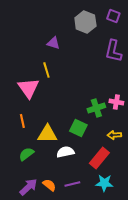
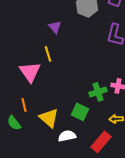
purple triangle: (53, 43) -> (55, 27), turned 32
yellow triangle: (47, 134) -> (49, 118), turned 40
green semicircle: (26, 154) -> (14, 123), moved, turned -91

